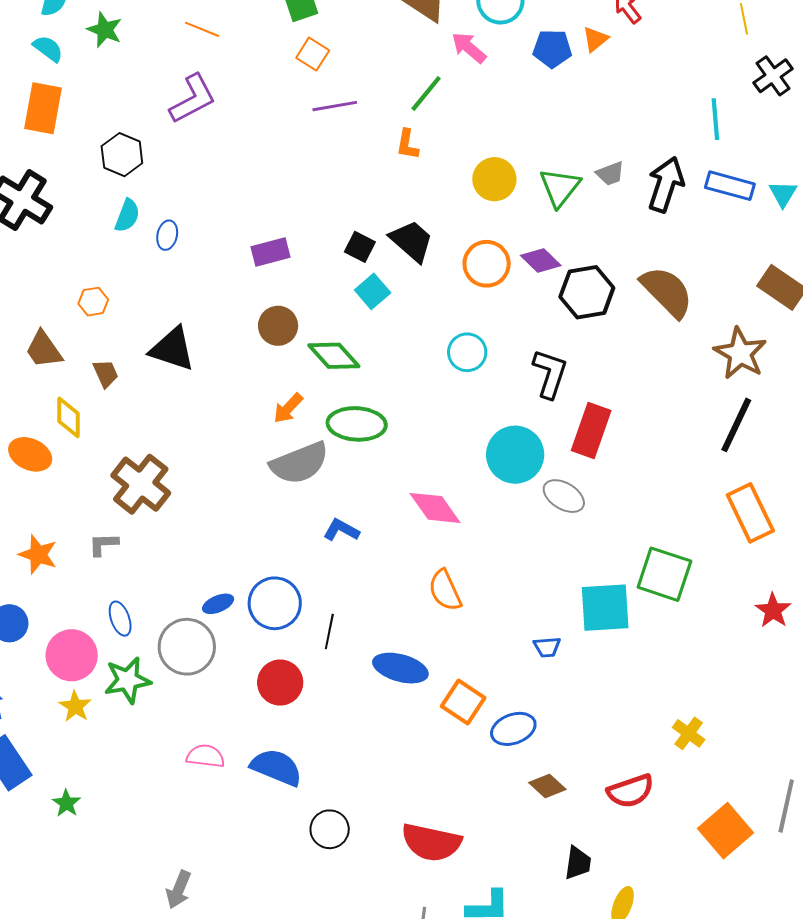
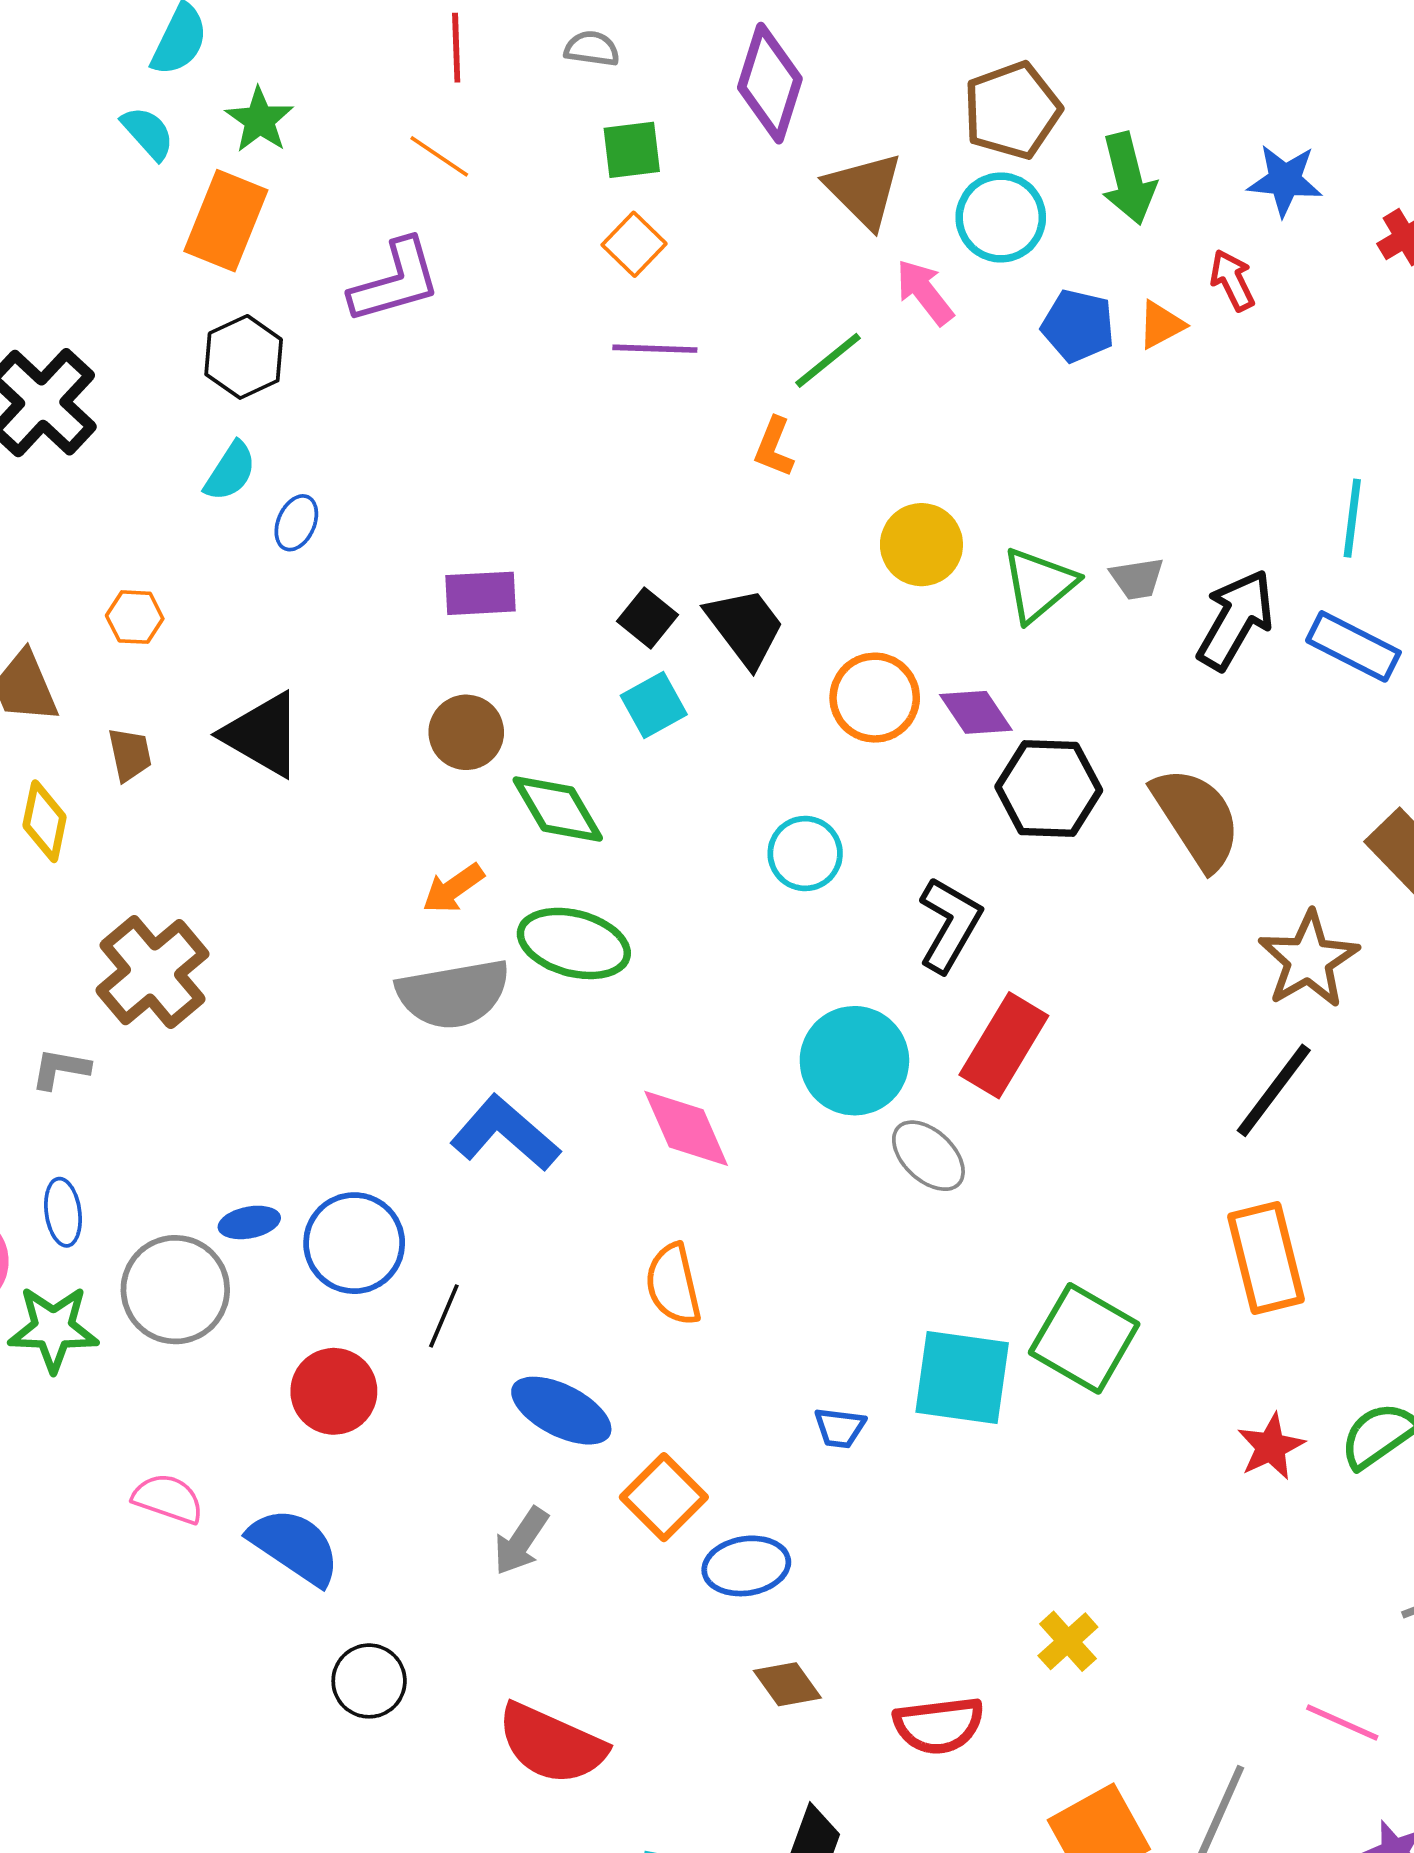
orange rectangle: (43, 108) -> (226, 221), moved
blue L-shape: (341, 530) -> (505, 1133), size x1.6
gray arrow: (179, 890) -> (521, 1541), moved

